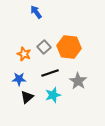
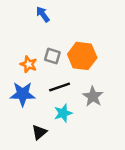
gray square: (44, 47) -> (52, 56), turned -32
blue star: (19, 79) -> (23, 94), size x1.5
black triangle: (27, 97) -> (39, 132), moved

